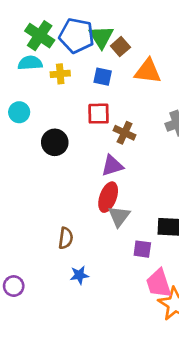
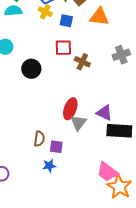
yellow cross: (60, 74) -> (45, 12), moved, turned 32
purple triangle: (112, 166) -> (104, 113), moved, turned 42
purple square: (142, 249) -> (56, 147), moved
pink trapezoid: (159, 283) -> (107, 172), turned -35

